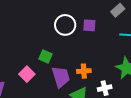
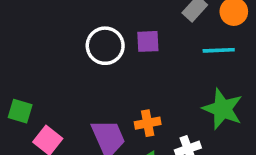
green square: (45, 57) -> (20, 111), moved

